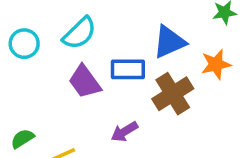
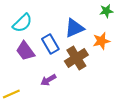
blue rectangle: (128, 69) -> (50, 44), turned 60

